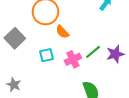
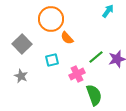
pink cross: (73, 59) -> (77, 74), moved
gray star: (14, 85) -> (21, 76), moved

